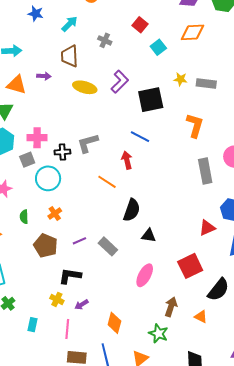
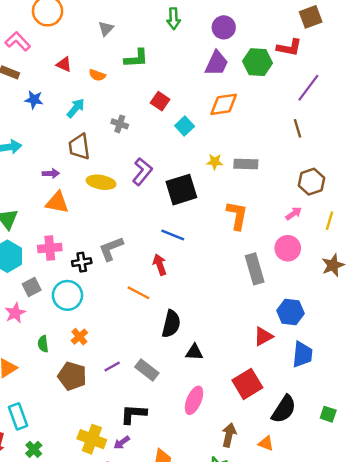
orange triangle: (17, 85) -> (57, 202), moved
gray square: (27, 160) -> (32, 287), moved
black L-shape: (70, 276) -> (133, 414), moved
yellow cross: (57, 299) -> (92, 439), size x1.6

